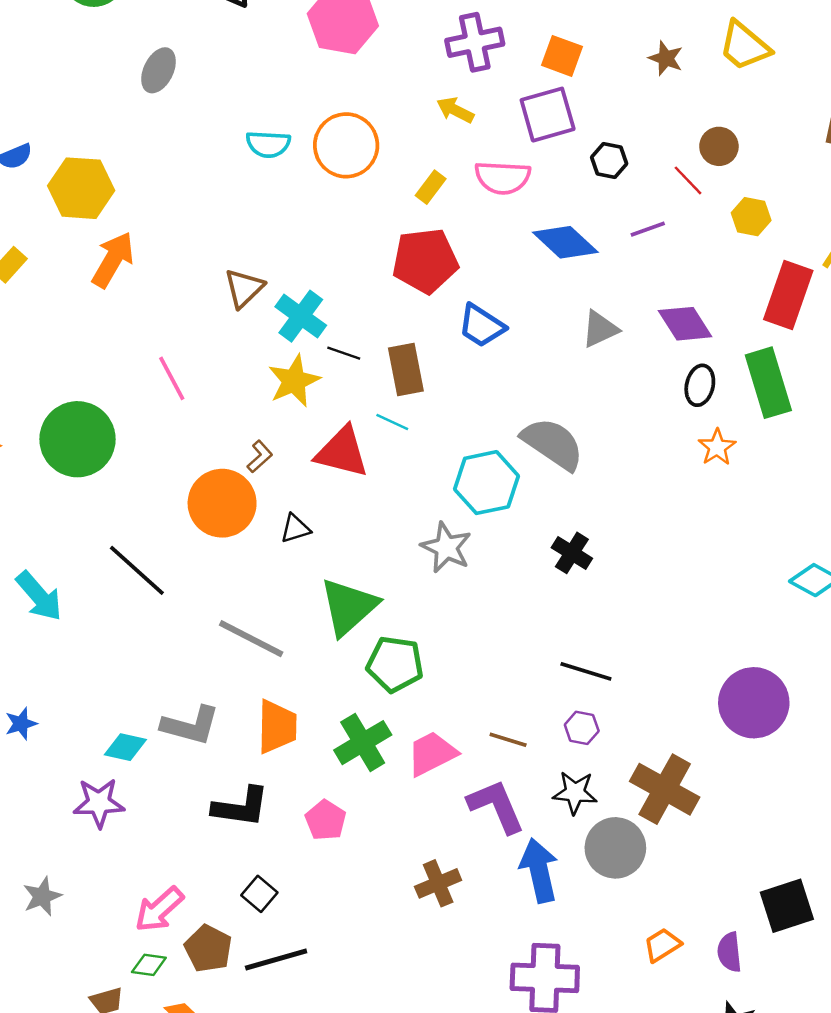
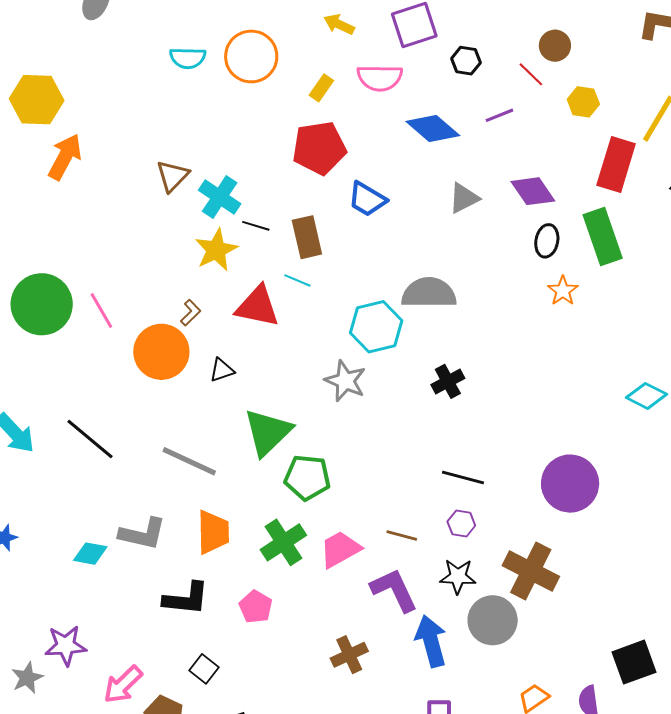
pink line: (172, 378) -> (101, 310), moved
gray semicircle: (553, 444) -> (429, 293), turned -32
black cross: (572, 553) -> (448, 381), turned 32
black line: (137, 570) -> (90, 439), moved
purple circle: (754, 703) -> (570, 484), moved
purple star: (99, 803) -> (66, 646), moved

